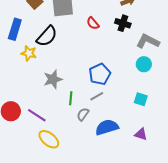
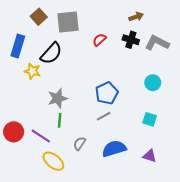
red semicircle: (93, 23) -> (99, 40), turned 88
gray L-shape: (148, 41) -> (157, 43), moved
green line: (71, 98) -> (60, 120), moved
gray semicircle: (83, 114) -> (80, 143), moved

